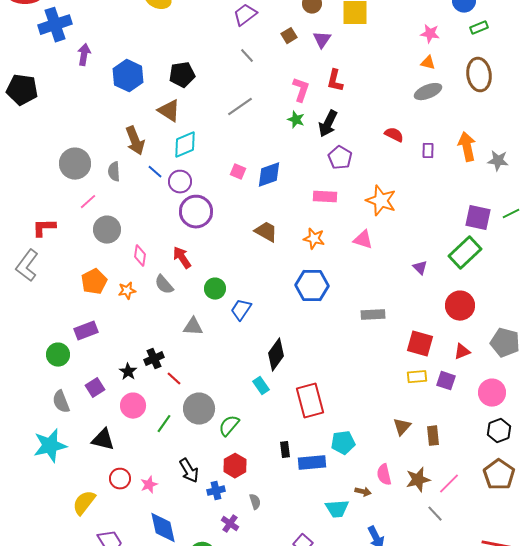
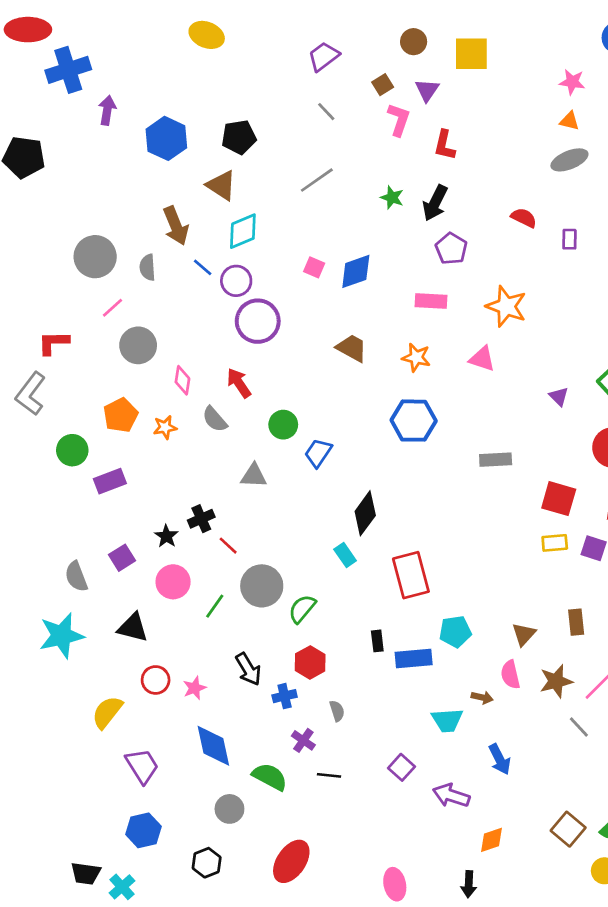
pink L-shape: (301, 90) -> (399, 120), moved
green circle: (58, 355) -> (72, 450), moved
brown triangle: (402, 427) -> (524, 634), moved

